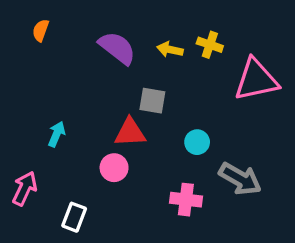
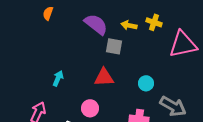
gray square: (152, 101) -> (114, 46), moved
pink circle: (114, 168) -> (90, 108), moved

